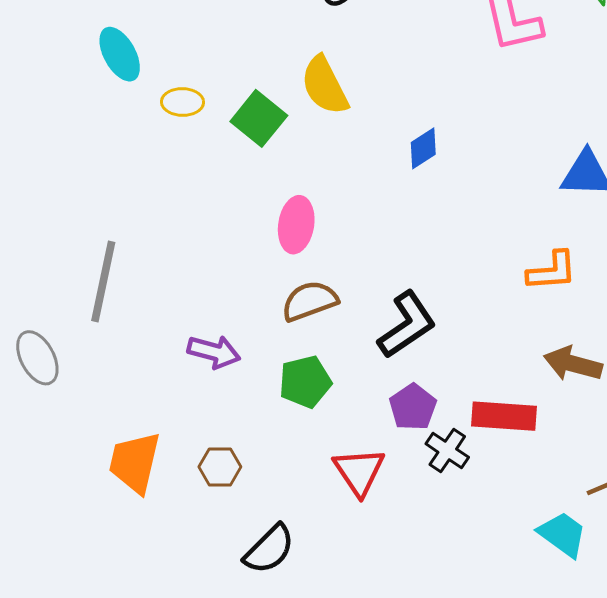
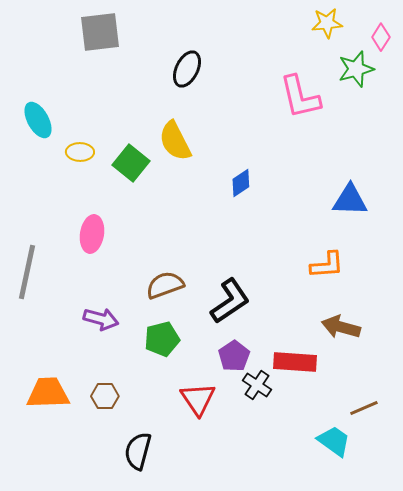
pink ellipse: (296, 225) -> (92, 234), moved
orange trapezoid: (135, 462) -> (48, 393), turned 75
black semicircle: (269, 549) -> (138, 451), turned 150

